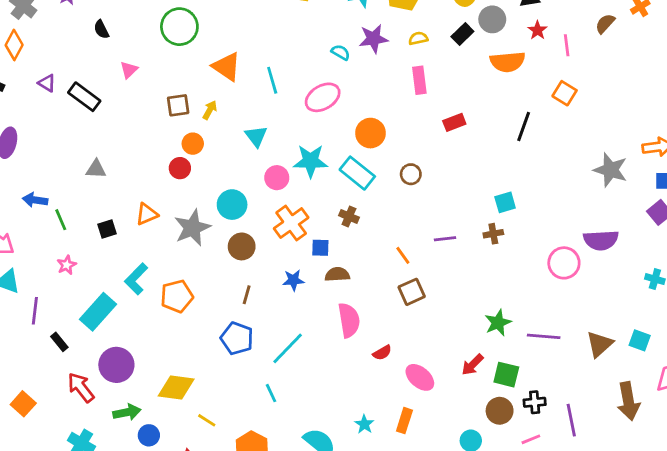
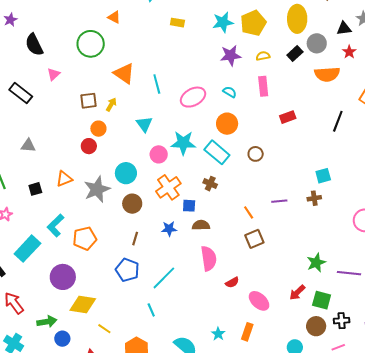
black semicircle: (101, 29) -> (34, 45), size x1.6
cyan semicircle: (341, 52) -> (230, 92), moved
purple circle: (116, 365) -> (63, 277), moved

